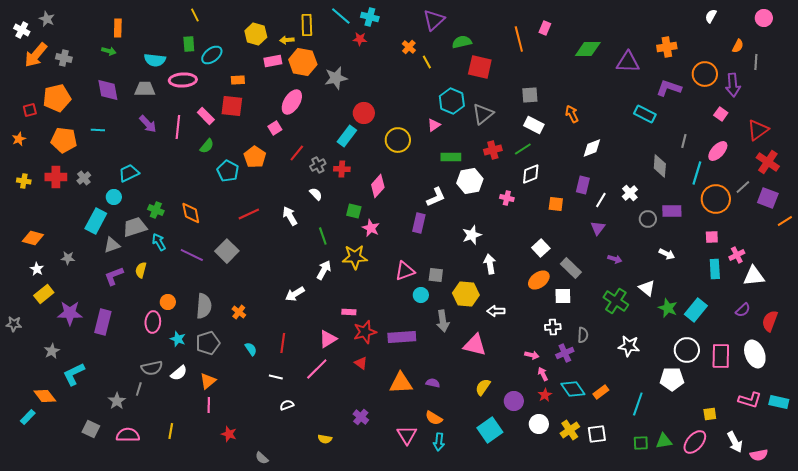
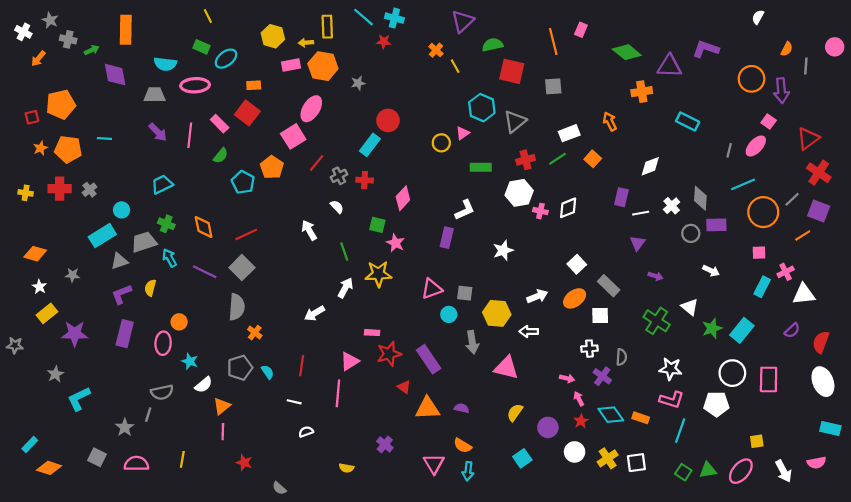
pink circle: (764, 18) -> (835, 47), moved
orange rectangle: (118, 28) -> (126, 30), size x1.5
green rectangle: (189, 44) -> (201, 47), turned -63
orange cross: (667, 47) -> (642, 92), moved
green diamond: (588, 49) -> (627, 52), turned 40
green arrow: (109, 51) -> (92, 50), moved, turned -40
orange arrow: (36, 55) -> (38, 59), size x0.6
gray cross: (64, 58) -> (68, 39), moved
gray star: (336, 78) -> (358, 83), size x0.6
purple L-shape: (669, 88) -> (706, 49), moved
purple diamond: (108, 90) -> (115, 75), moved
gray square: (530, 95) -> (553, 86), moved
red square: (232, 106) -> (247, 113), turned 30
white rectangle: (534, 125) -> (569, 133), turned -48
pink square: (275, 128) -> (293, 136), size x1.6
orange star: (19, 139) -> (41, 148), moved
yellow circle: (398, 140) -> (441, 143), moved, size x0.7
white diamond: (592, 148) -> (650, 166), moved
pink ellipse: (718, 151) -> (756, 146), moved
gray diamond: (660, 166) -> (700, 198), moved
cyan trapezoid: (129, 173) -> (162, 184), moved
cyan line: (697, 173) -> (743, 184), turned 50
white diamond: (531, 174) -> (568, 208), moved
white hexagon: (470, 181) -> (519, 193), moved
white line: (601, 200) -> (641, 213), turned 49
orange square: (556, 204) -> (593, 159), moved, turned 35
red line: (249, 214) -> (246, 234), moved
cyan rectangle: (96, 221) -> (102, 236), turned 30
orange line: (785, 221) -> (803, 236), moved
white arrow: (490, 264) -> (537, 296), moved, turned 78
cyan rectangle: (715, 269) -> (762, 287), turned 30
gray semicircle: (204, 306) -> (237, 307), moved
green star: (668, 308) -> (712, 328), turned 30
purple rectangle: (103, 322) -> (125, 334), moved
purple rectangle: (402, 337) -> (429, 359), turned 60
gray pentagon: (208, 343) -> (240, 368), moved
purple cross: (565, 353) -> (602, 376), turned -30
white ellipse: (755, 354) -> (823, 382), moved
red triangle: (361, 363) -> (404, 387), moved
pink line: (317, 369) -> (338, 393), turned -40
white semicircle: (179, 373) -> (204, 385), moved
orange rectangle: (601, 392) -> (641, 418), turned 56
orange diamond: (45, 396) -> (49, 468), moved, turned -35
pink L-shape: (750, 400) -> (672, 400), moved
cyan square: (490, 430) -> (522, 458), size x0.7
green square: (641, 443) -> (683, 472), turned 35
pink semicircle: (759, 455) -> (817, 463), moved

